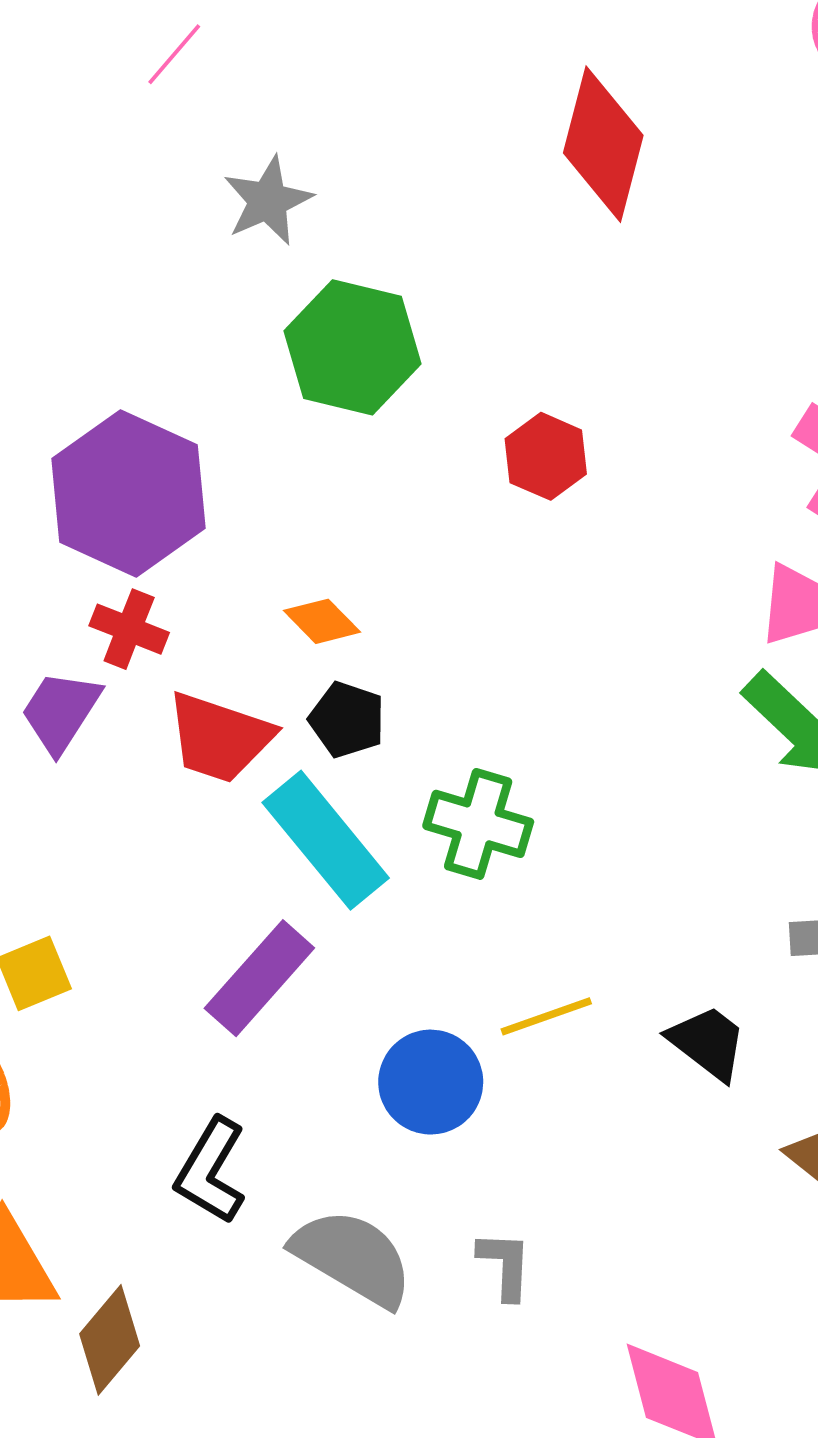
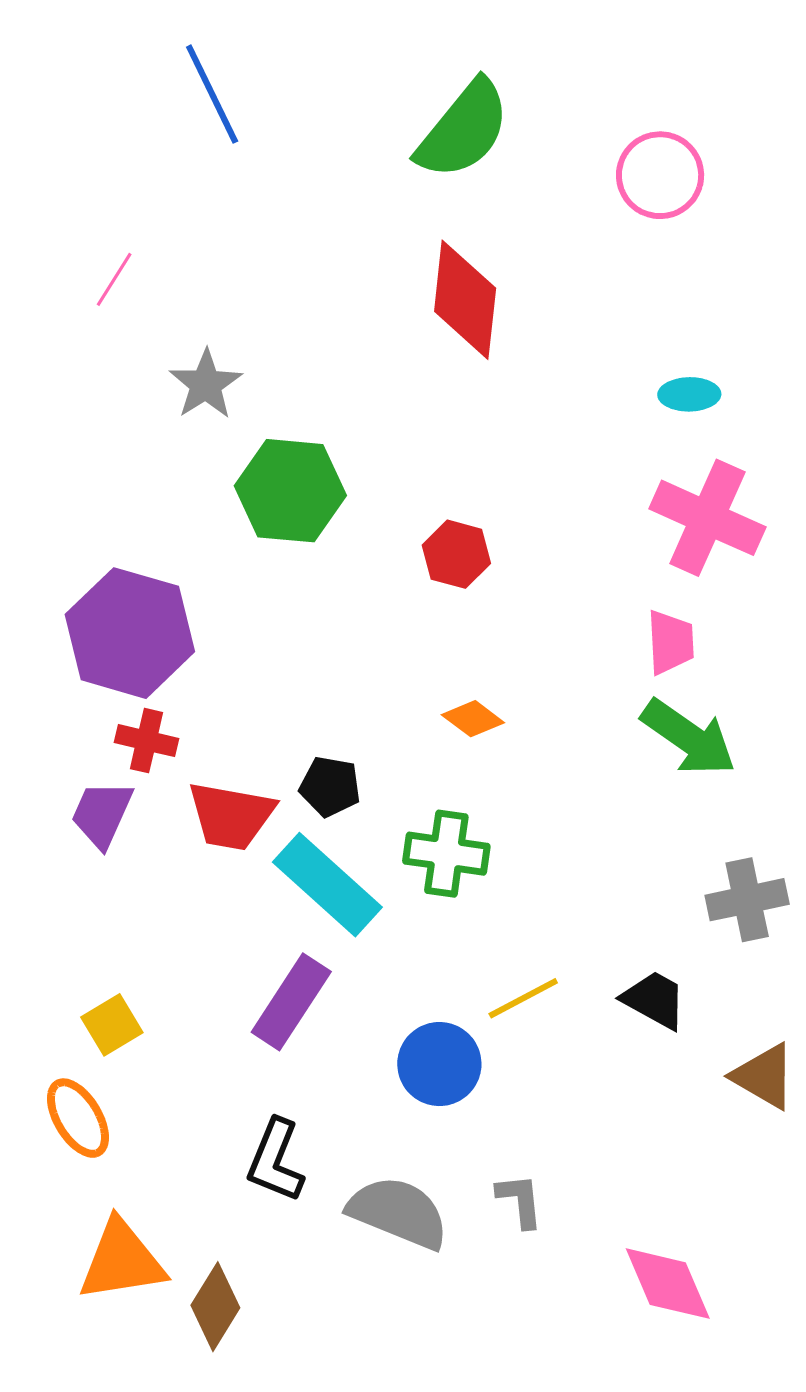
orange diamond: (322, 621) -> (473, 719), moved

